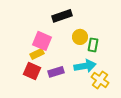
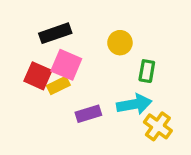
black rectangle: (62, 16) -> (55, 33), moved
yellow circle: (80, 37) -> (120, 43), moved
red square: (32, 71) -> (38, 76), moved

